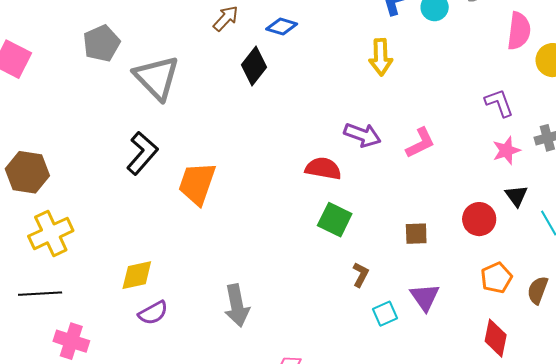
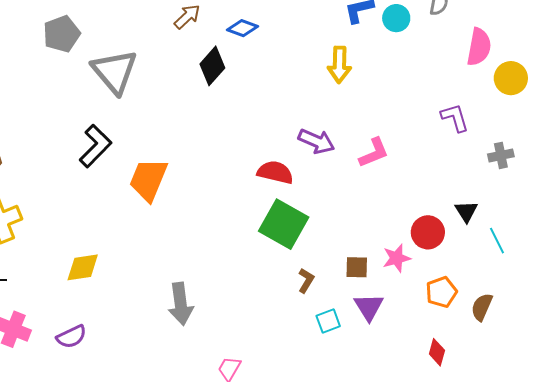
pink star: (506, 150) -> (397, 258), moved
green square: (335, 220) -> (284, 224), size x1.4
brown square: (416, 234) -> (357, 267), moved
purple semicircle: (153, 313) -> (71, 337), moved
red diamond: (496, 338) -> (437, 352), size x0.7

